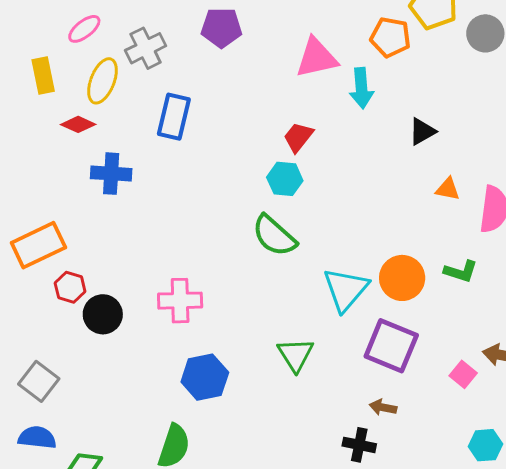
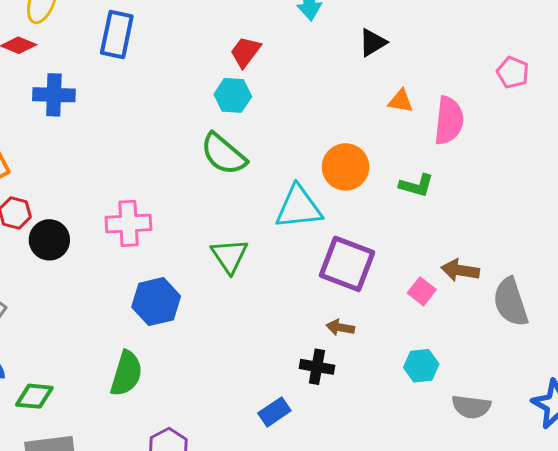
orange circle: (402, 278) -> (346, 167), moved
cyan triangle: (346, 289) -> (299, 207), turned 45
green triangle: (296, 355) -> (230, 256), moved
cyan hexagon: (485, 445) -> (421, 366), moved

